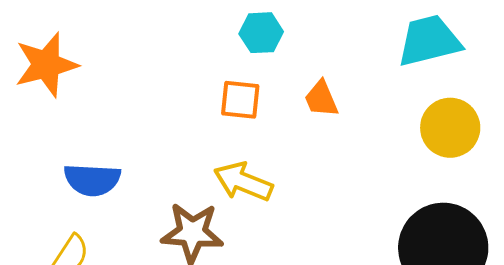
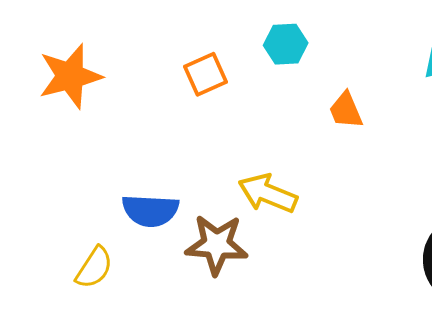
orange square: (240, 100) -> (205, 74), moved, turned -30
blue semicircle: (92, 180) -> (150, 211), moved

